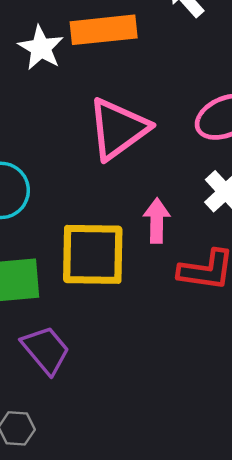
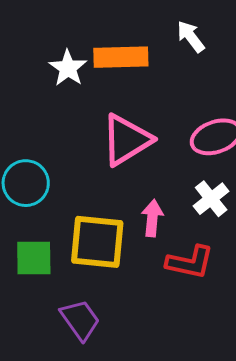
purple trapezoid: (46, 350) -> (80, 320), moved

